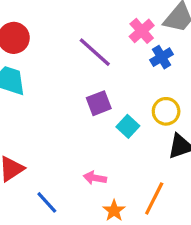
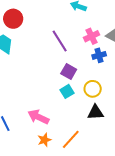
purple square: (99, 103) -> (69, 71), moved, turned 35
pink arrow: (95, 178) -> (38, 117), size x1.5

